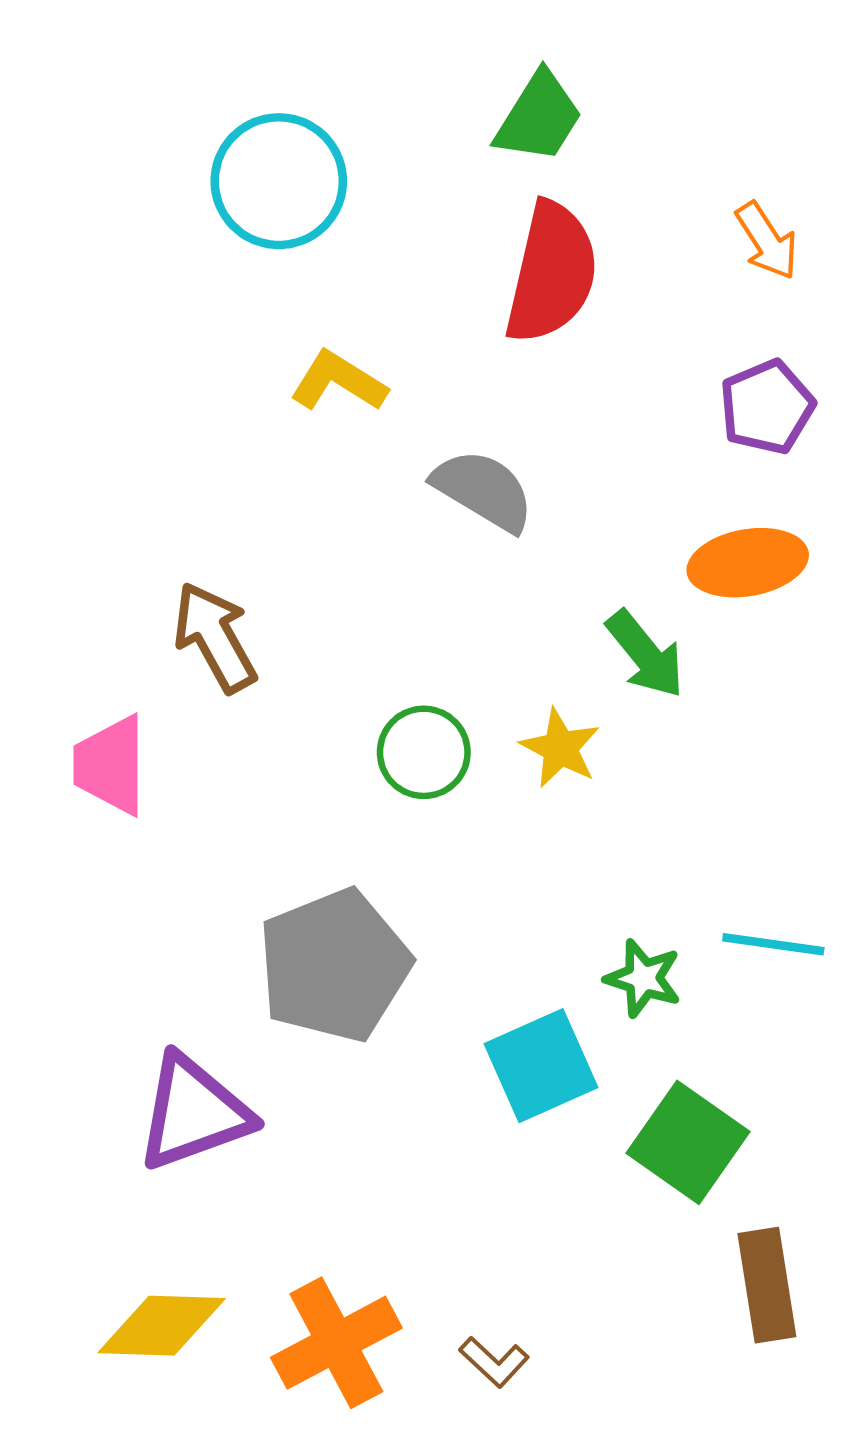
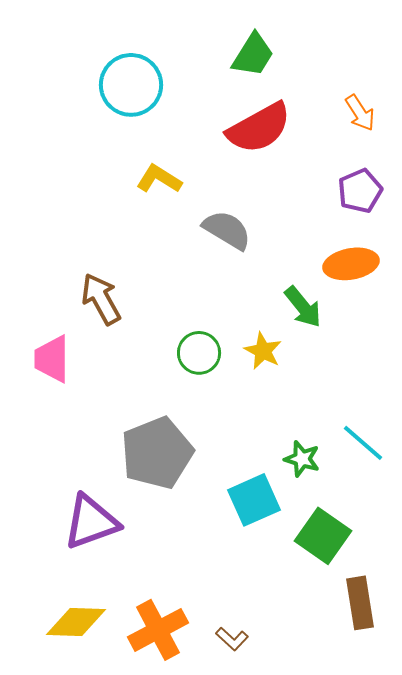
red semicircle: (552, 273) -> (259, 128), turned 48
cyan line: (773, 944) -> (363, 443), turned 33

